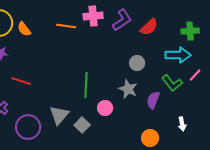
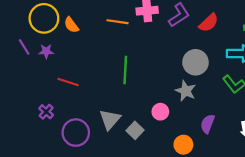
gray circle: (137, 63) -> (195, 62), size x1.5
green line: (86, 85) -> (125, 70), moved
purple semicircle: (153, 100) -> (208, 124), moved
orange circle: (150, 138) -> (183, 145), moved

